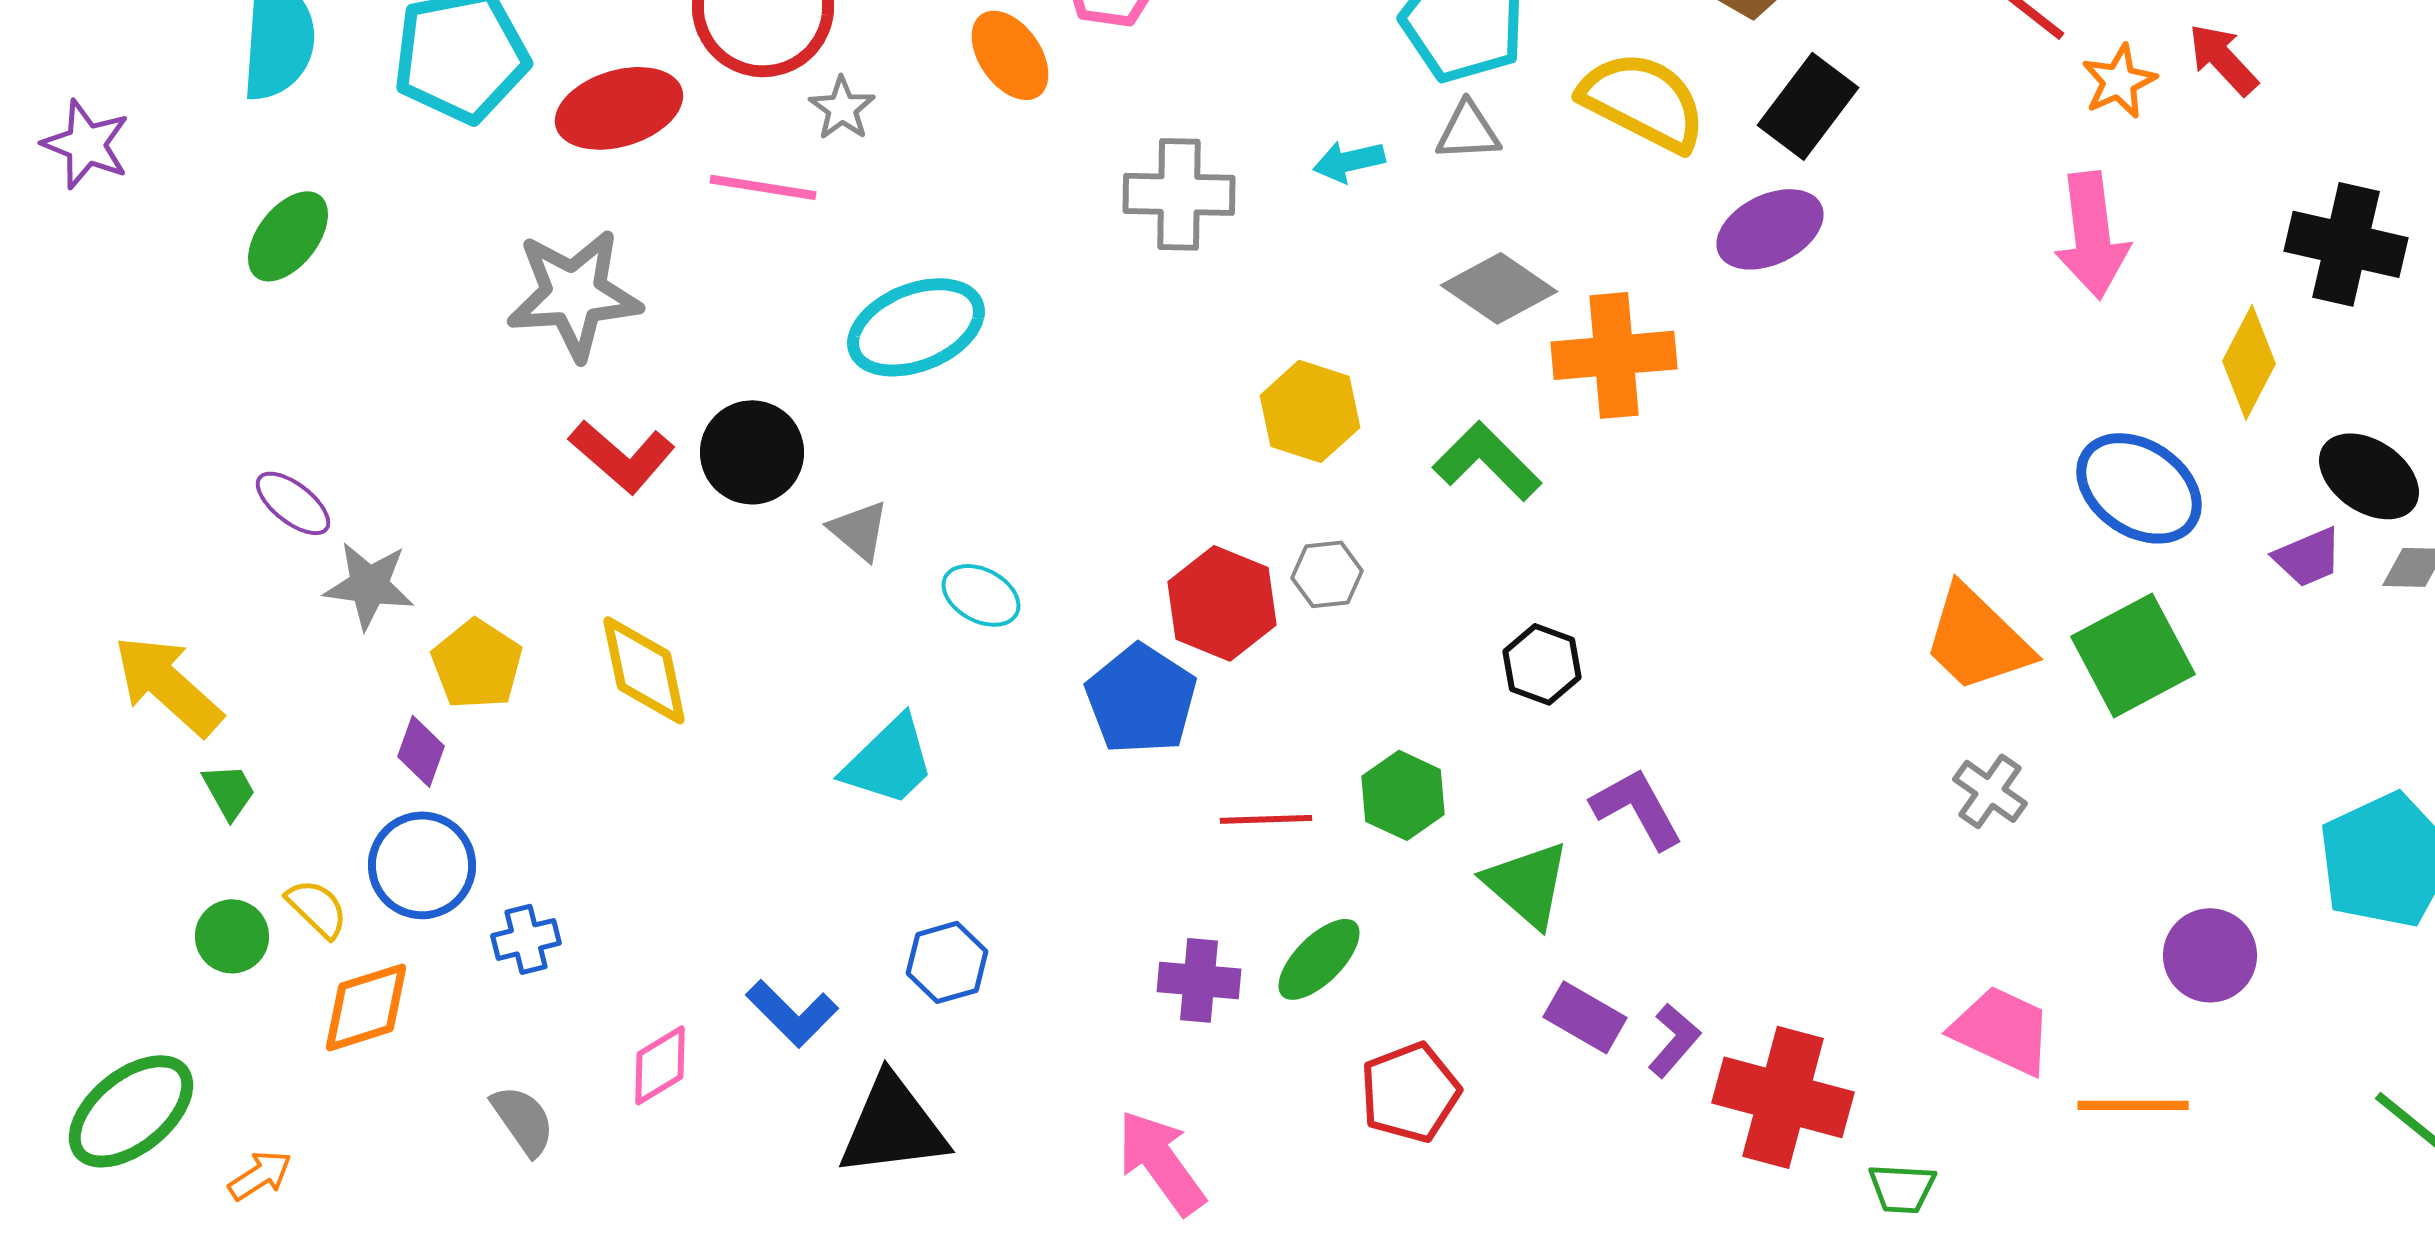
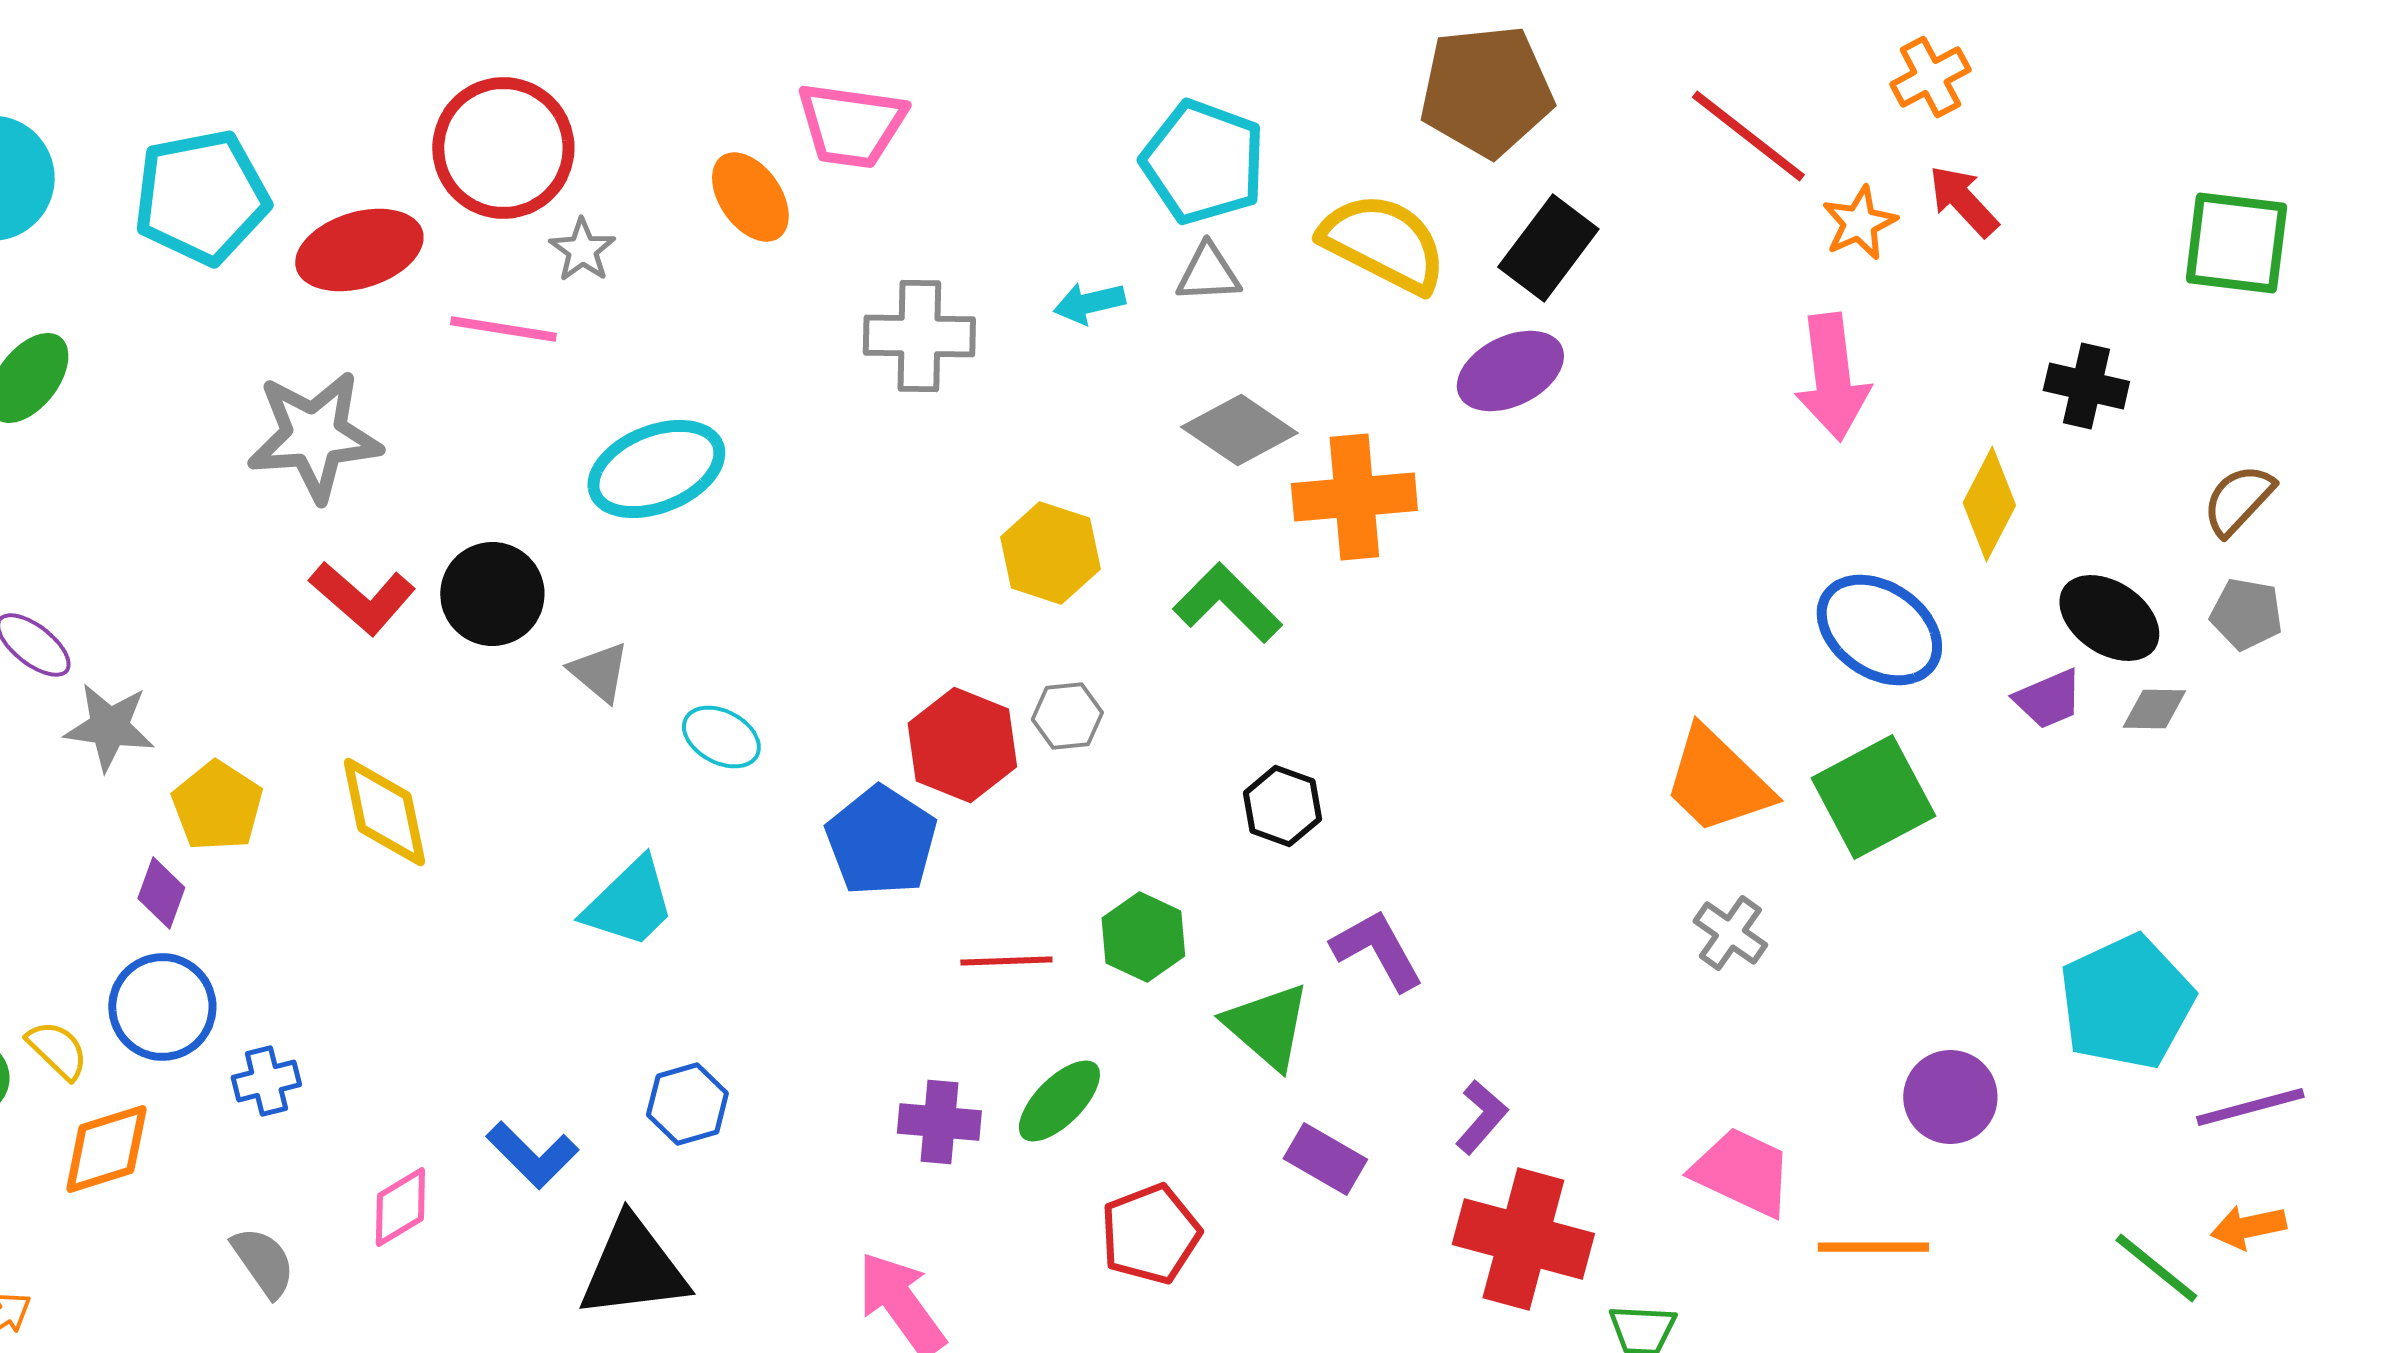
black cross: (2346, 244) -> (2086, 386), size x0.7
purple L-shape: (1674, 1040) -> (1481, 1117), moved

